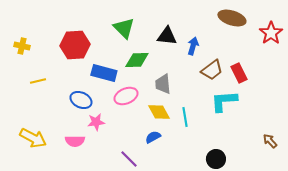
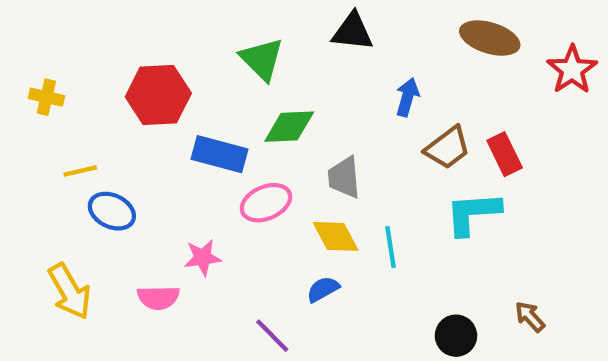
black triangle: (167, 36) -> (353, 32), moved
blue ellipse: (81, 100) -> (112, 211), moved
yellow arrow: (33, 138) -> (70, 291), turned 32
brown arrow: (270, 141) -> (530, 317), moved

